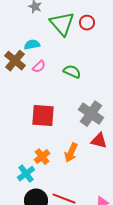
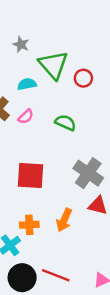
red circle: (87, 23) -> (83, 78), moved
cyan semicircle: (32, 45) -> (27, 84), moved
orange cross: (42, 157) -> (29, 225), turned 35

